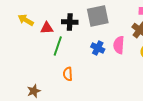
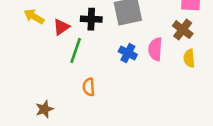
red triangle: (47, 28) -> (61, 27), turned -32

